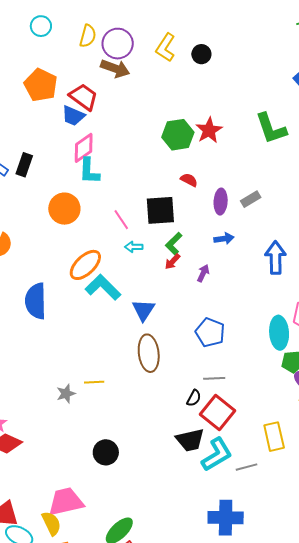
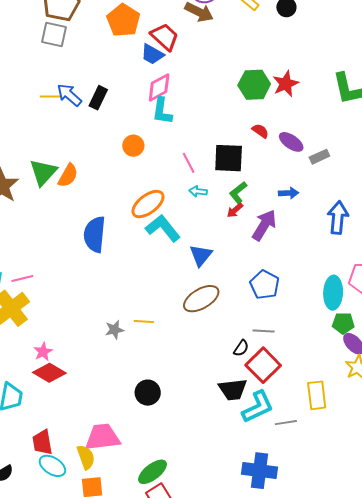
purple ellipse: (221, 202) -> (291, 142), moved, turned -65
orange circle: (64, 209) -> (133, 146), size x0.7
purple arrow: (203, 273) -> (264, 225), size x1.8
brown ellipse: (149, 353) -> (201, 299), turned 60

